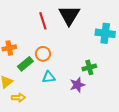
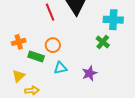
green rectangle: (25, 64) -> (36, 56), turned 63
green cross: (89, 67) -> (103, 42), moved, turned -32

